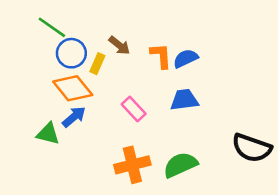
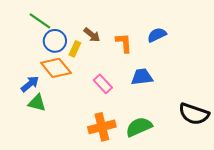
blue semicircle: (186, 58) -> (157, 35), moved
blue arrow: (74, 117) -> (30, 84), moved

